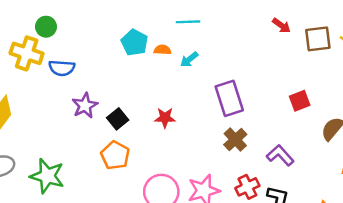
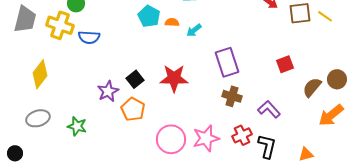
purple star: (85, 106) -> (108, 91), moved
red star: (165, 118) -> (174, 78), size x1.6
brown cross: (235, 140) -> (232, 96), turned -30
green star: (47, 176) -> (77, 126), size x0.7

